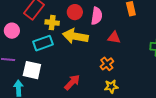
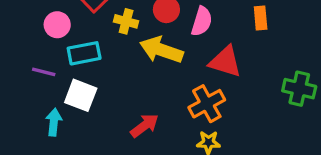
red triangle: (114, 38) -> (225, 62), size x1.5
cyan rectangle: (43, 43) -> (84, 53), moved
orange cross: (107, 64) -> (207, 104), size x1.5

